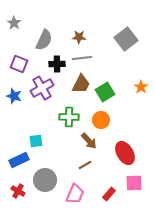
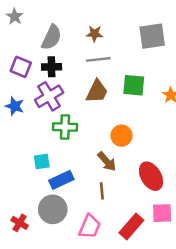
gray square: (126, 39) -> (152, 36), turned 30
black cross: (57, 64) -> (52, 67), moved
green square: (105, 92) -> (134, 85), moved, turned 36
green cross: (69, 117) -> (65, 127), moved
blue rectangle: (19, 160) -> (61, 180), moved
brown line: (85, 165) -> (102, 191), turned -64
red rectangle: (109, 194) -> (131, 227), size x1.5

